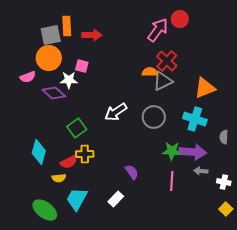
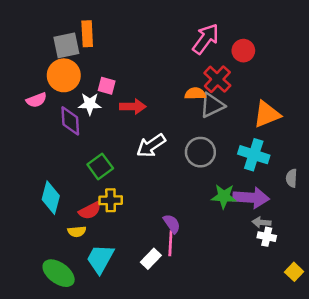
red circle: (180, 19) -> (243, 51), moved
red arrow: (92, 35) -> (133, 107), moved
purple diamond: (54, 93) -> (70, 121), turned 45
pink line: (172, 181) -> (170, 243), moved
white cross: (224, 182) -> (267, 237), moved

